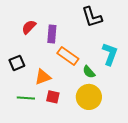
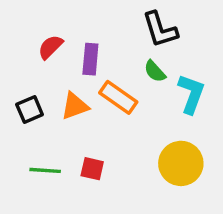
green semicircle: (89, 72) -> (155, 71), moved
orange triangle: (43, 77) -> (75, 106), moved
yellow circle: (89, 97) -> (181, 163), moved

